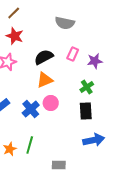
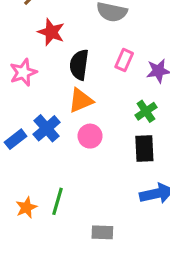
red star: (15, 36) -> (51, 32), moved
black semicircle: (44, 57) -> (79, 65), turned -54
blue cross: (31, 109) -> (47, 128), moved

